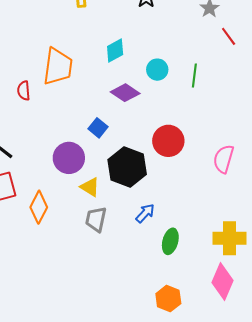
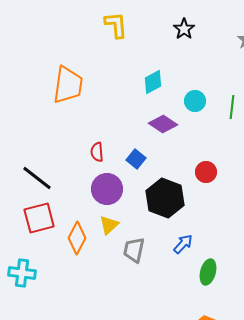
orange trapezoid: (58, 67) -> (68, 85), moved
red semicircle: (24, 91) -> (97, 152), moved
red circle: (168, 141) -> (206, 172), size x0.7
yellow triangle: (90, 187) -> (109, 225), moved, turned 45

